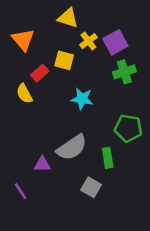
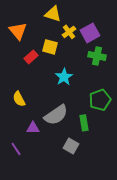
green cross: (124, 72) -> (97, 56), turned 30
yellow semicircle: (24, 94) -> (19, 99), moved
cyan star: (82, 99) -> (64, 77), turned 30
green pentagon: (128, 128) -> (100, 100), turned -30

